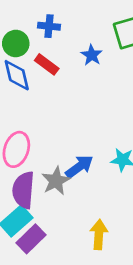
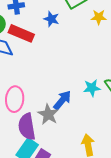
red rectangle: (47, 64) -> (21, 33), size x1.4

